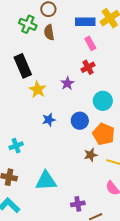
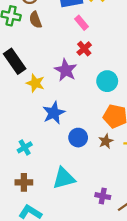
purple star: (67, 83) -> (66, 70), size x1.5
blue star: (49, 120) -> (54, 113), size x1.5
blue circle: (80, 121) -> (78, 138), moved
purple cross: (78, 204) -> (103, 196), turned 32

